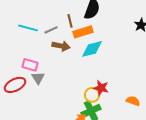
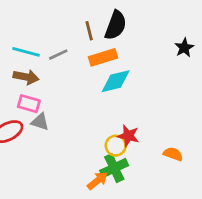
brown line: (70, 21) -> (89, 31), moved
brown arrow: (61, 46) -> (26, 77), moved
gray triangle: (38, 78) -> (40, 122), turned -40

